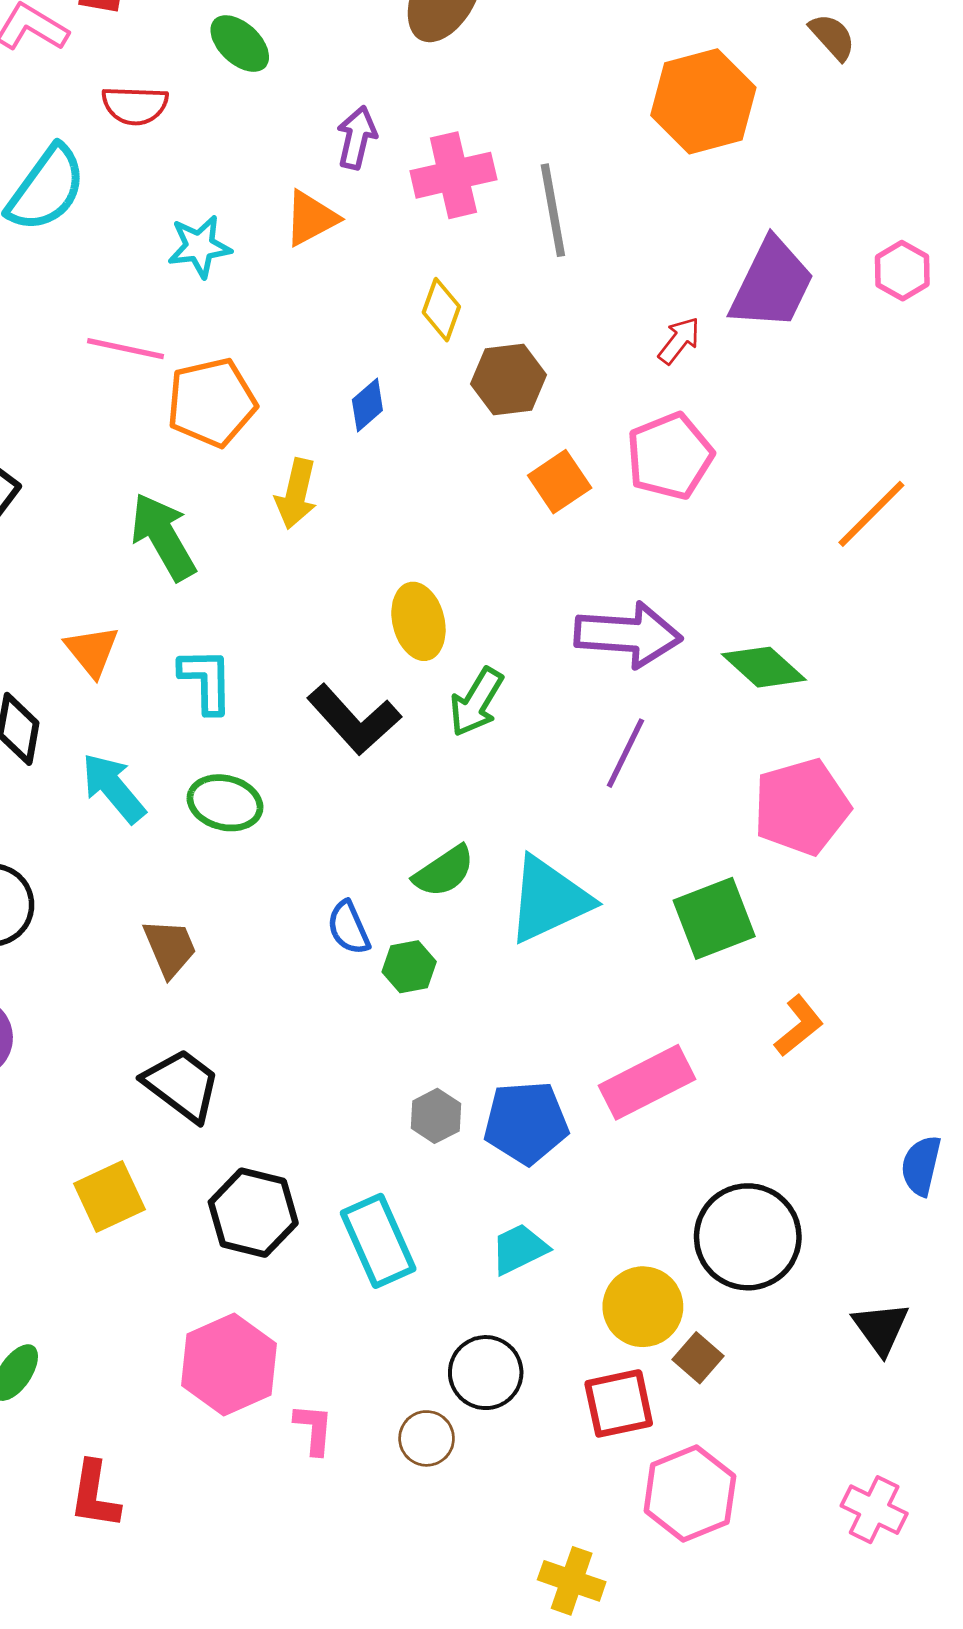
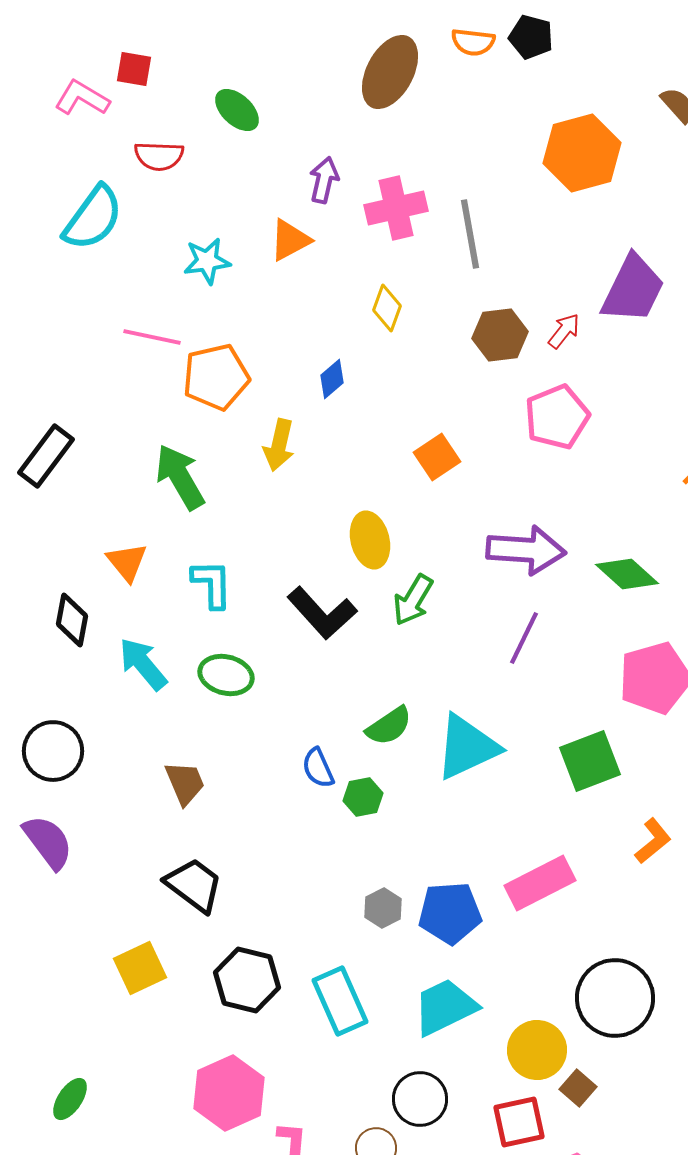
brown hexagon: (509, 379) -> (500, 335), moved
orange square: (560, 482) -> (437, 457), moved
cyan trapezoid: (519, 1249) -> (445, 1007), size x1.5

